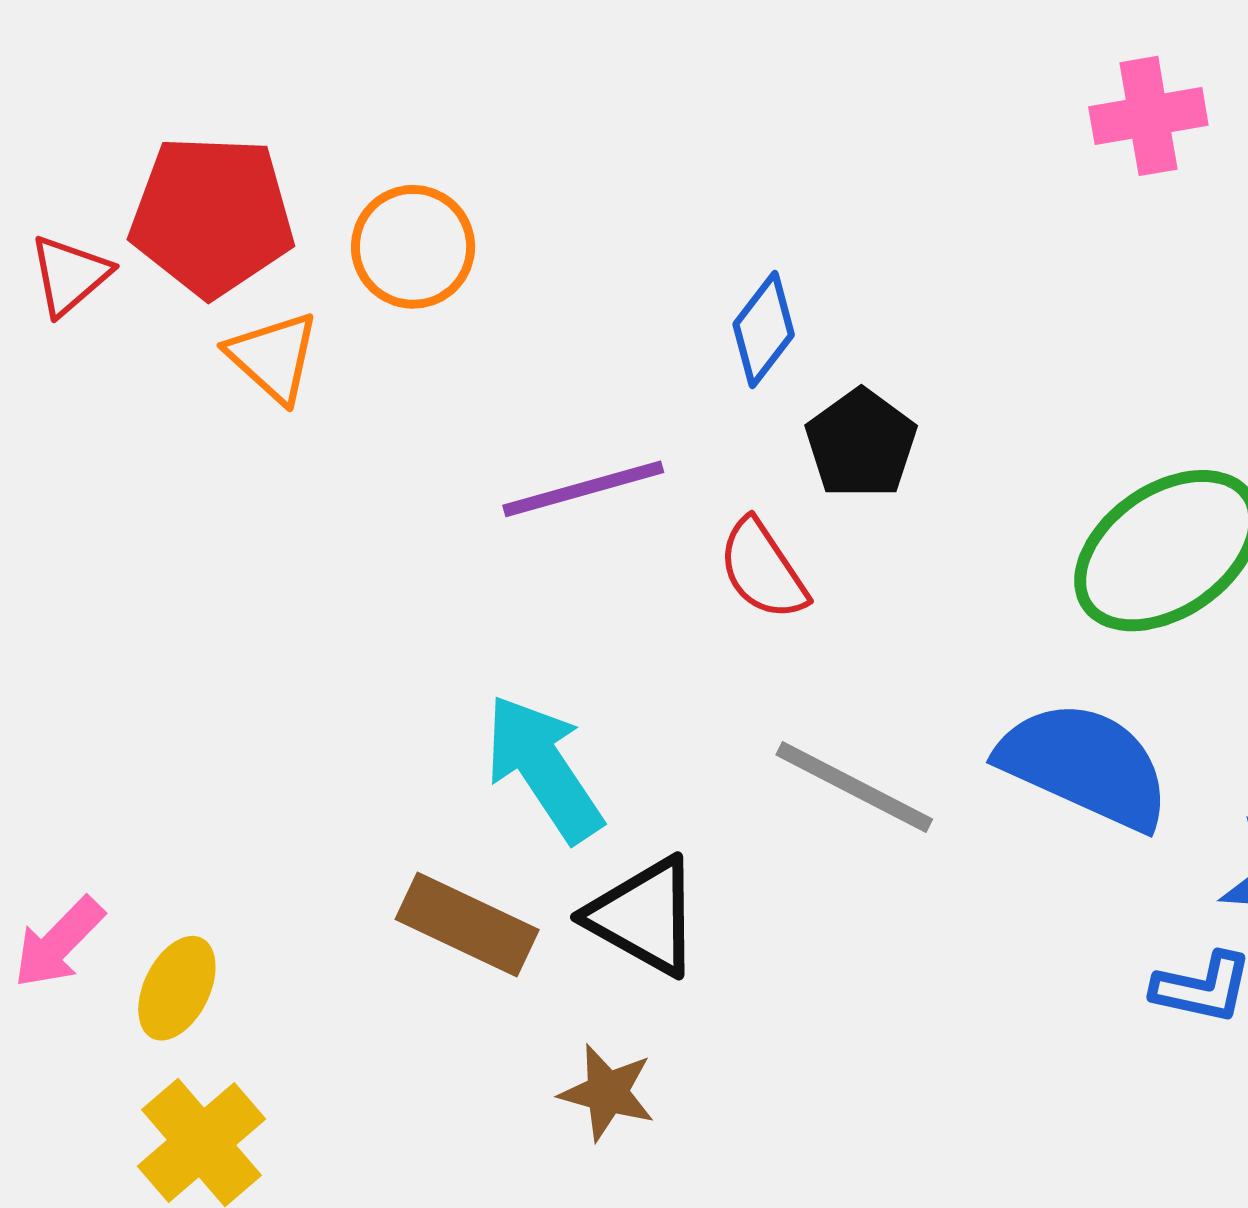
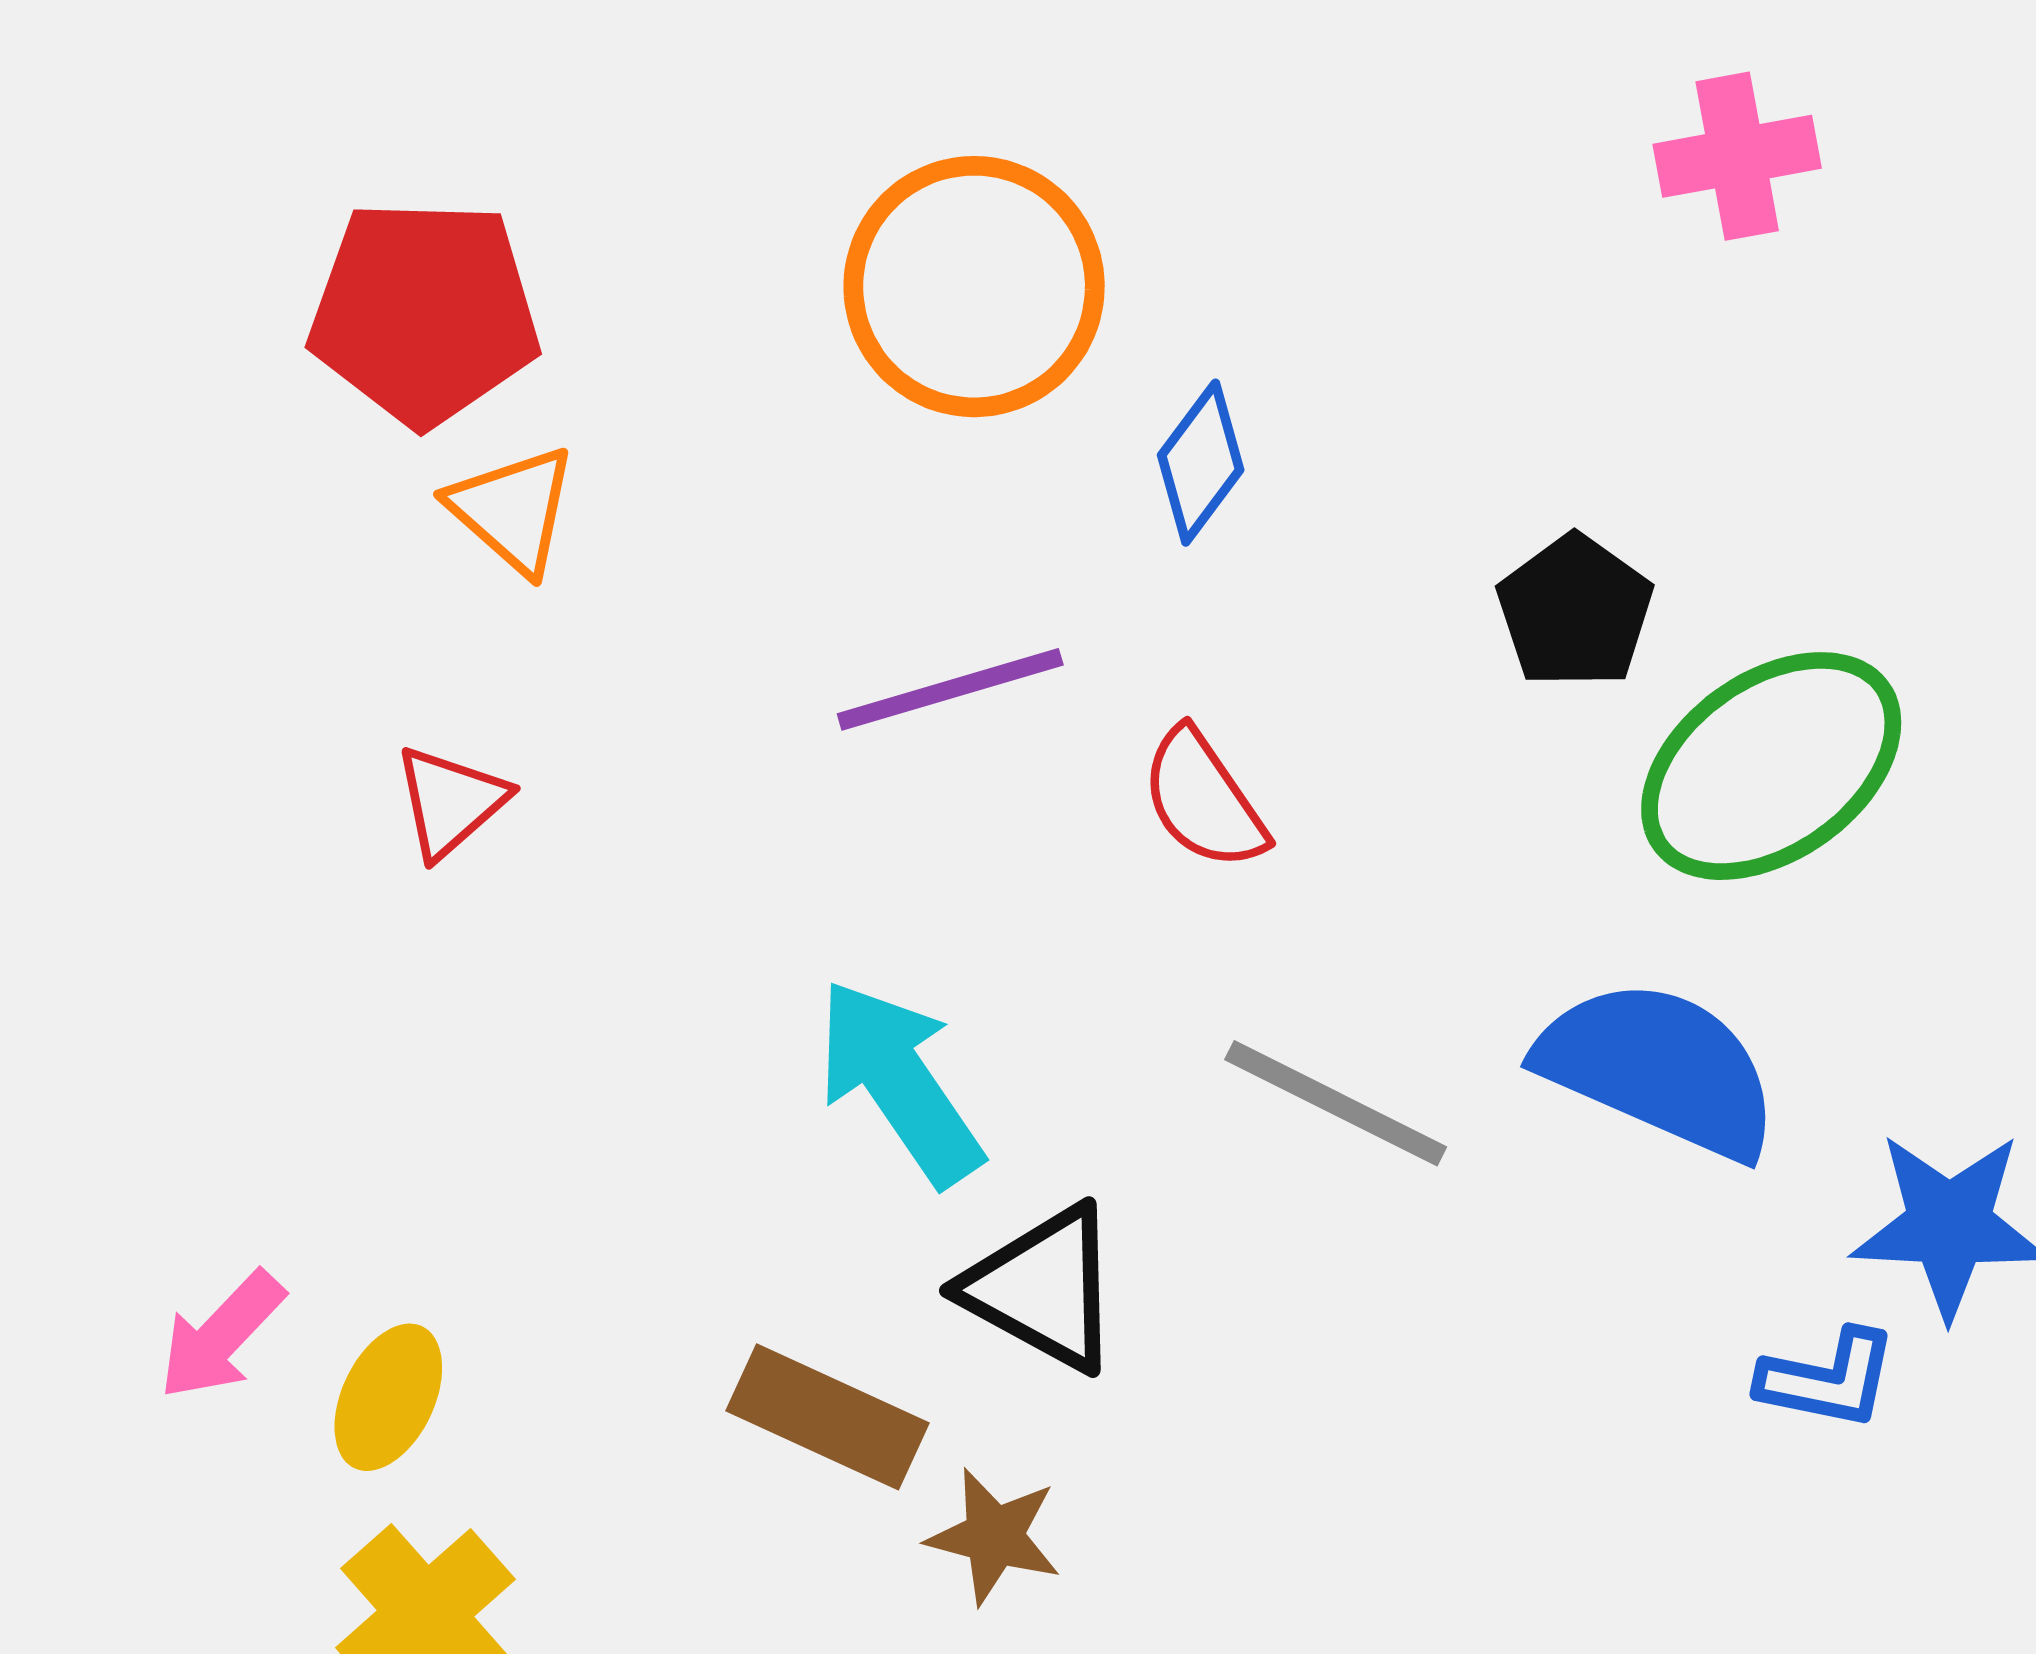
orange circle: (413, 247) -> (974, 287), moved, size x1.5
red triangle: (70, 275) -> (450, 802), moved
black pentagon: (861, 444) -> (1575, 611), moved
brown rectangle: (467, 925) -> (828, 1417), moved

